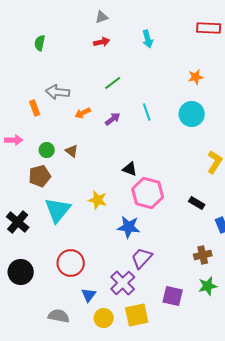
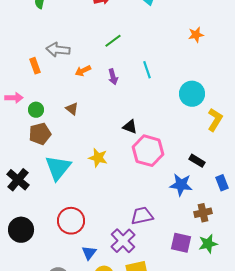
cyan circle: (192, 114) -> (192, 94), moved
purple arrow: (113, 119) -> (113, 77), turned 112
green circle: (47, 150) -> (36, 110), moved
blue star: (129, 227) -> (181, 185), moved
purple trapezoid: (142, 258) -> (142, 216), turned 35
purple square: (173, 296) -> (181, 243), moved

